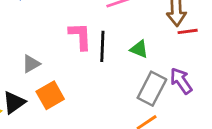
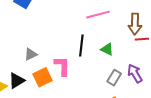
pink L-shape: (80, 36) -> (62, 66), moved
gray rectangle: (152, 89) -> (114, 78), size x0.7

